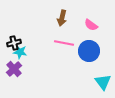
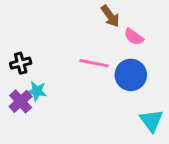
brown arrow: (62, 18) -> (110, 16), moved, turned -49
cyan star: (20, 52) -> (37, 91), moved

